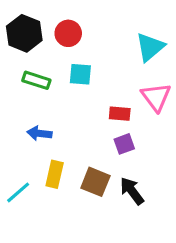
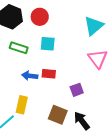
red rectangle: (120, 114) -> (49, 74), moved
blue arrow: (39, 133) -> (30, 76), moved
yellow rectangle: (55, 174) -> (22, 105), moved

